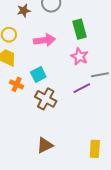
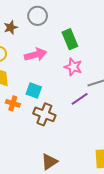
cyan square: (38, 75) -> (34, 91), turned -35

